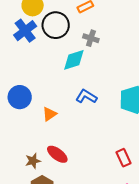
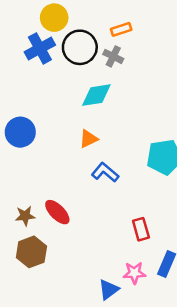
gray cross: (91, 38) -> (113, 56), moved
blue L-shape: (86, 96) -> (105, 172), moved
orange triangle: (49, 114) -> (88, 139), moved

